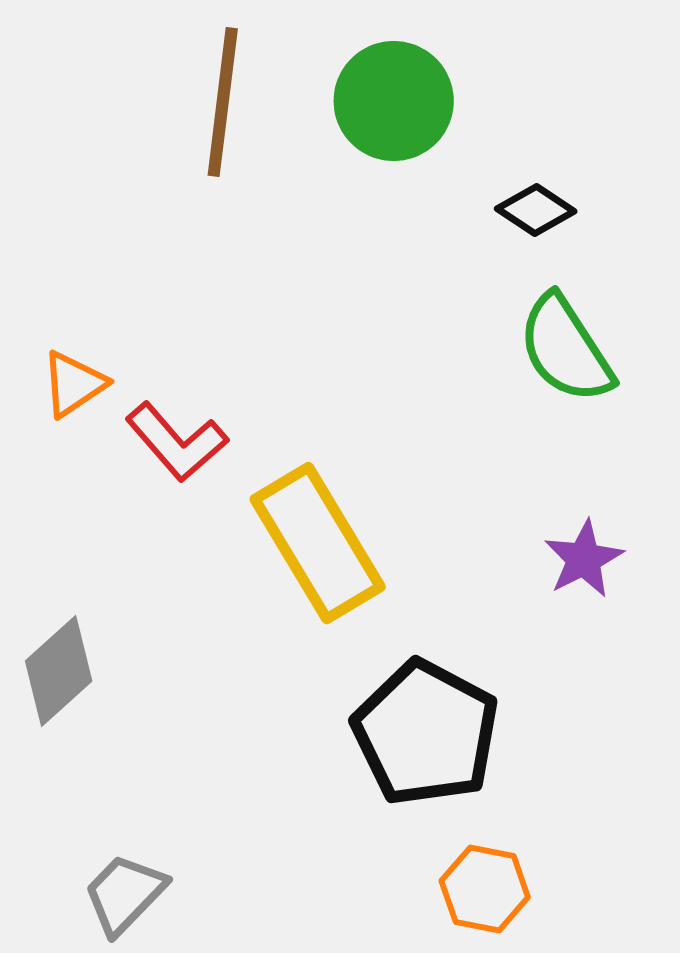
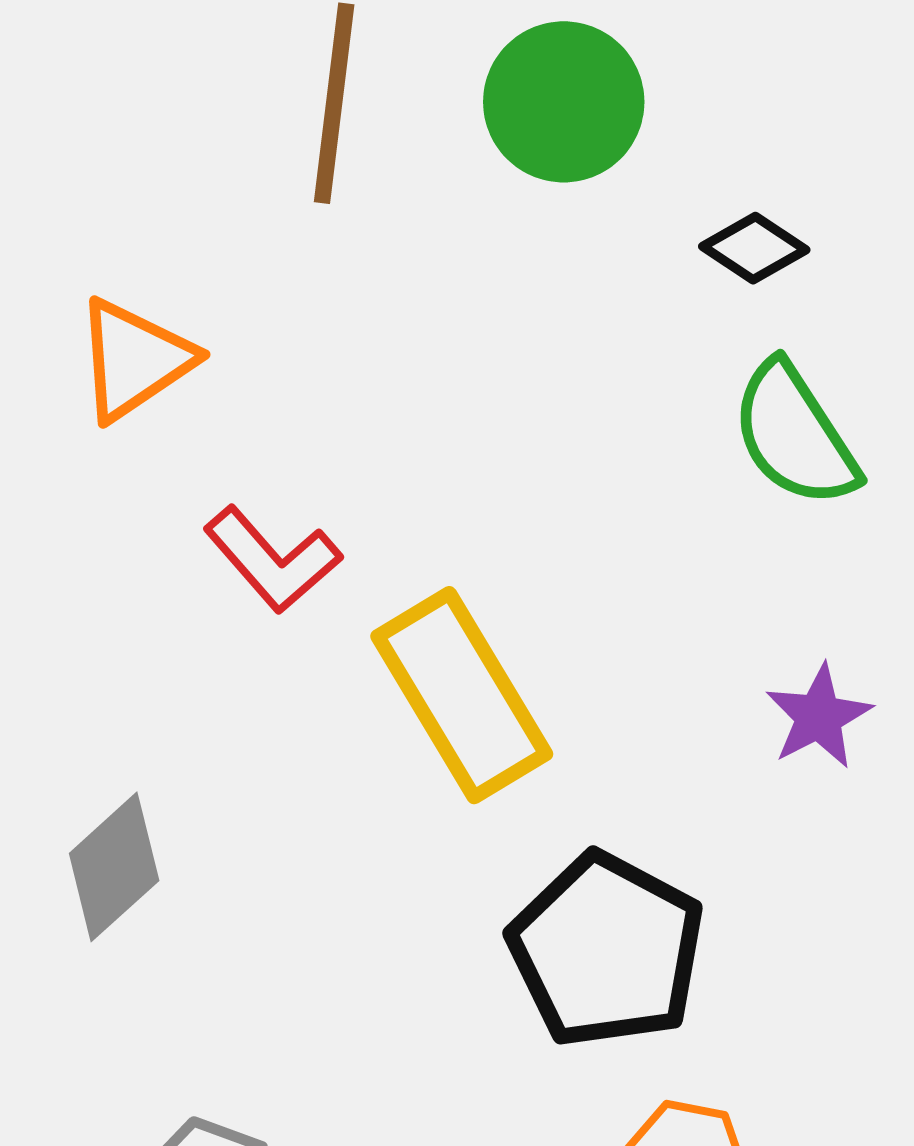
orange triangle: (74, 384) -> (134, 360), moved, size x1.4

